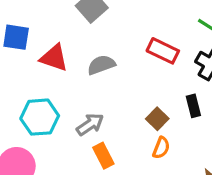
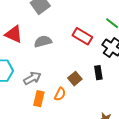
orange semicircle: (161, 148) -> (60, 94), moved
orange rectangle: (103, 156) -> (39, 99), turned 35

